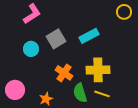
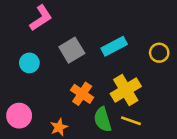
yellow circle: (124, 12) -> (159, 53), moved
cyan circle: (31, 49) -> (29, 63), moved
yellow cross: (98, 70) -> (126, 90), turned -30

